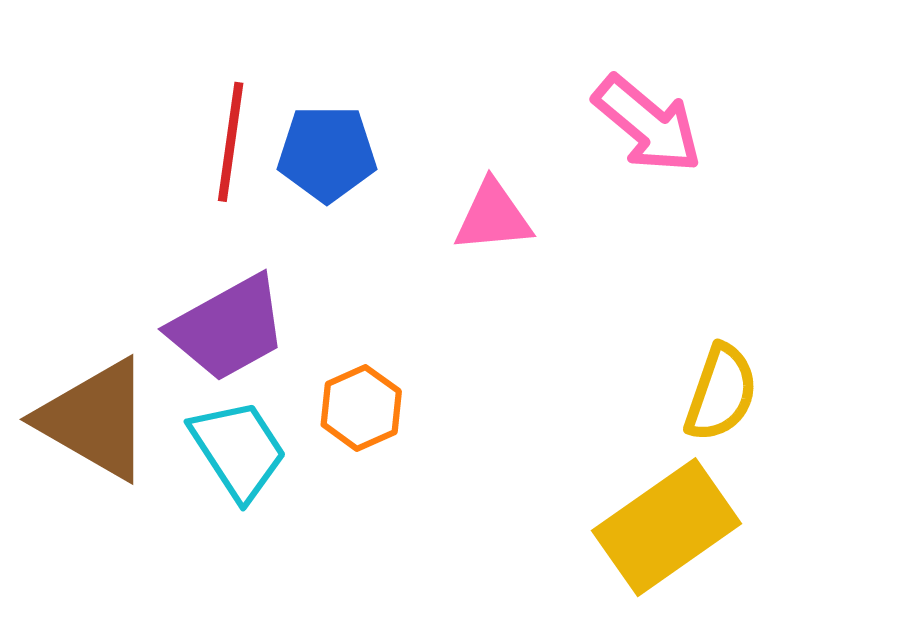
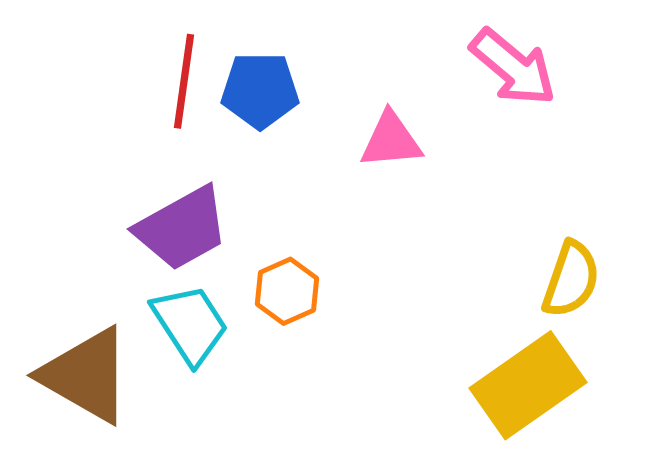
brown triangle: (95, 419) -> (86, 375), moved

